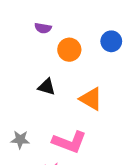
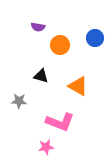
gray star: (20, 140) -> (19, 101), moved

